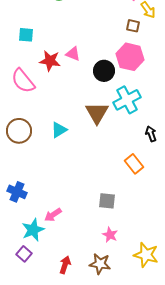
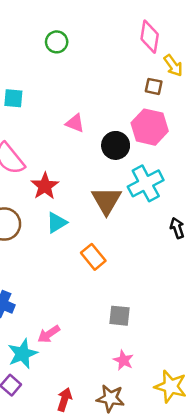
red star: (50, 61) -> (45, 186), moved, turned 30
orange rectangle: (134, 164) -> (93, 257), moved

